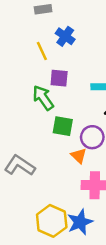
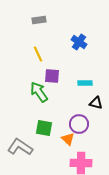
blue cross: (65, 36) -> (79, 42), moved
green square: (63, 126) -> (44, 128), moved

